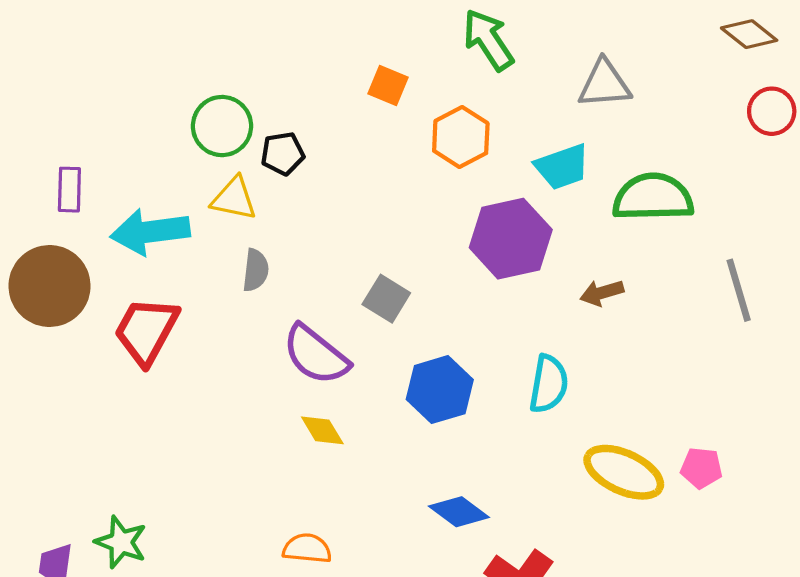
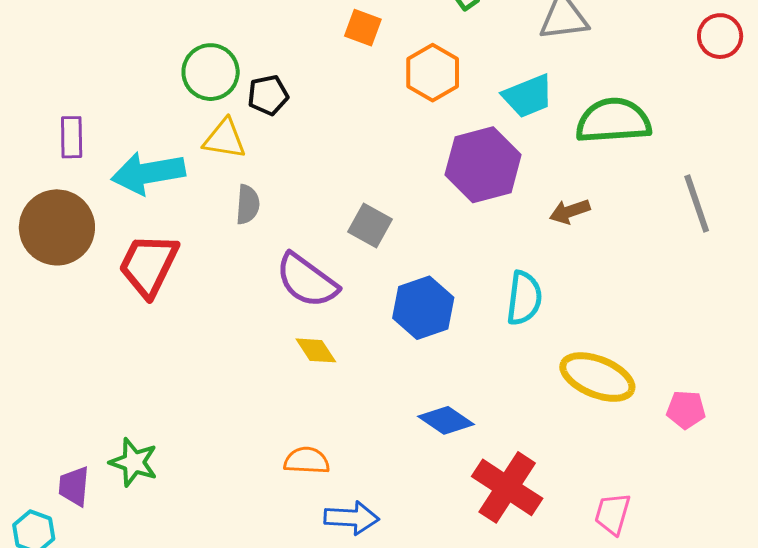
pink pentagon: (701, 468) -> (686, 410), moved

